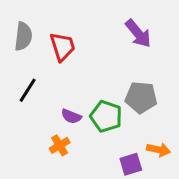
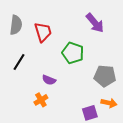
gray pentagon: (141, 97) -> (105, 76), moved
green pentagon: (106, 116) -> (73, 53), moved

